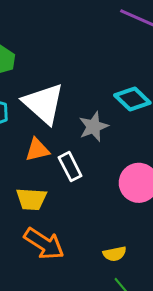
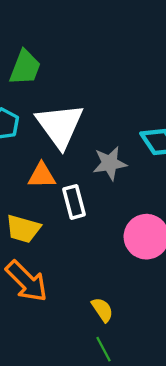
yellow semicircle: (115, 254) -> (102, 310), turned -125

